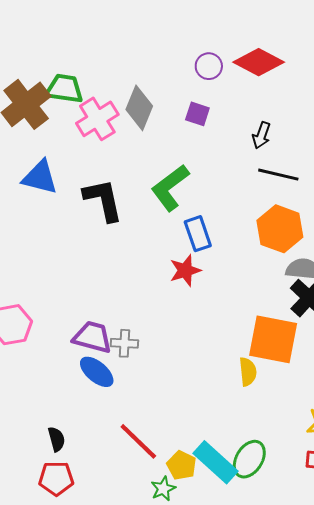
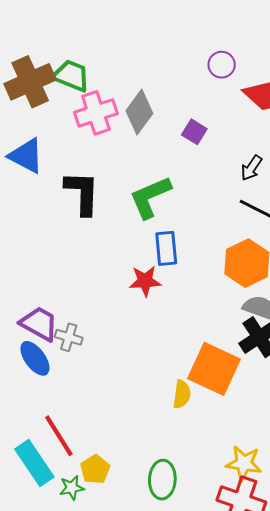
purple circle: (209, 66) -> (222, 65), moved
green ellipse: (249, 459) -> (162, 480), turned -42
cyan rectangle: (215, 462) -> (34, 463), moved

